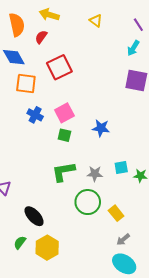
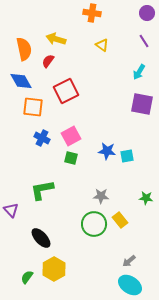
purple line: (138, 25) -> (144, 41), moved
cyan square: (121, 168) -> (127, 156), moved
green L-shape: (63, 172) -> (42, 190), moved
yellow rectangle: (116, 213) -> (120, 220), moved
green semicircle: (20, 243) -> (27, 277), moved

